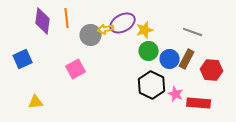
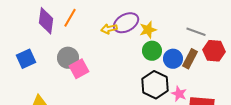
orange line: (67, 18) -> (70, 18), turned 36
gray circle: (91, 35) -> (68, 58), moved
red hexagon: (212, 70) -> (214, 51), moved

